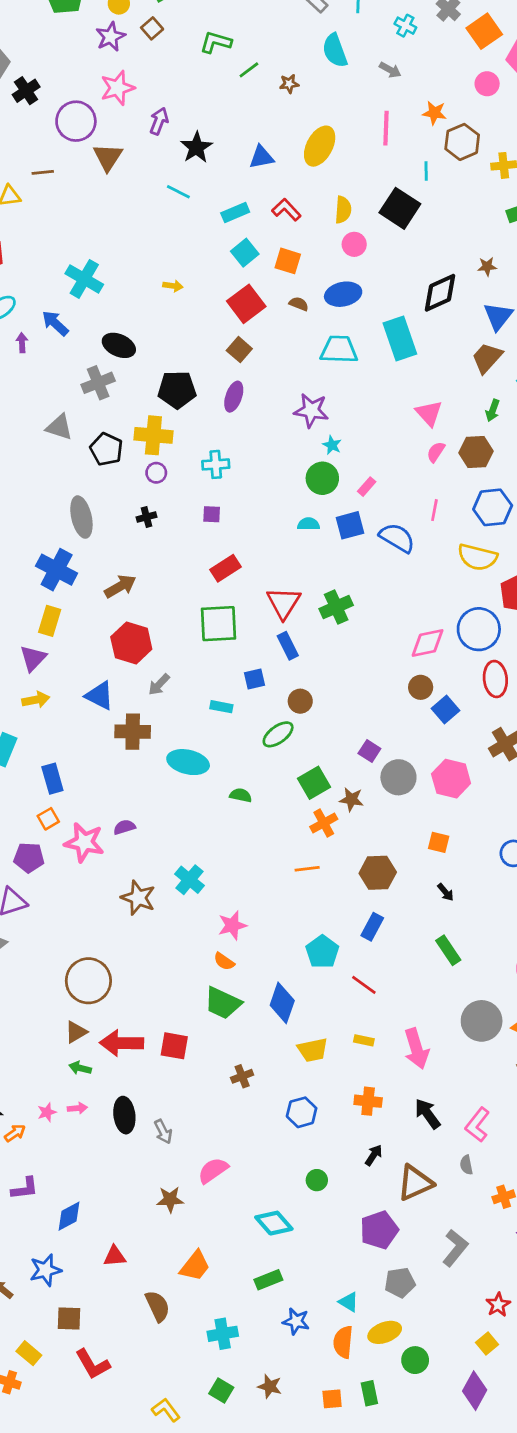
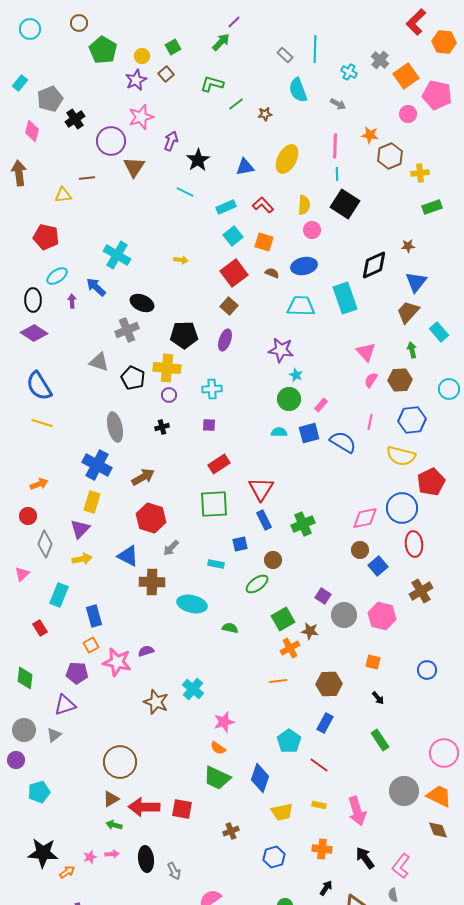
cyan line: (426, 171) -> (337, 174), moved
green arrow: (493, 410) -> (412, 350), turned 147
green cross: (336, 607) -> (303, 524), moved

